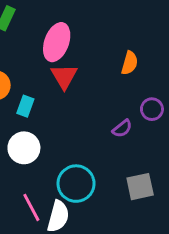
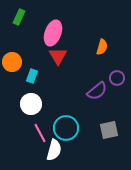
purple semicircle: (122, 128) -> (97, 91), size x1.5
pink line: (31, 207) -> (40, 133), moved

